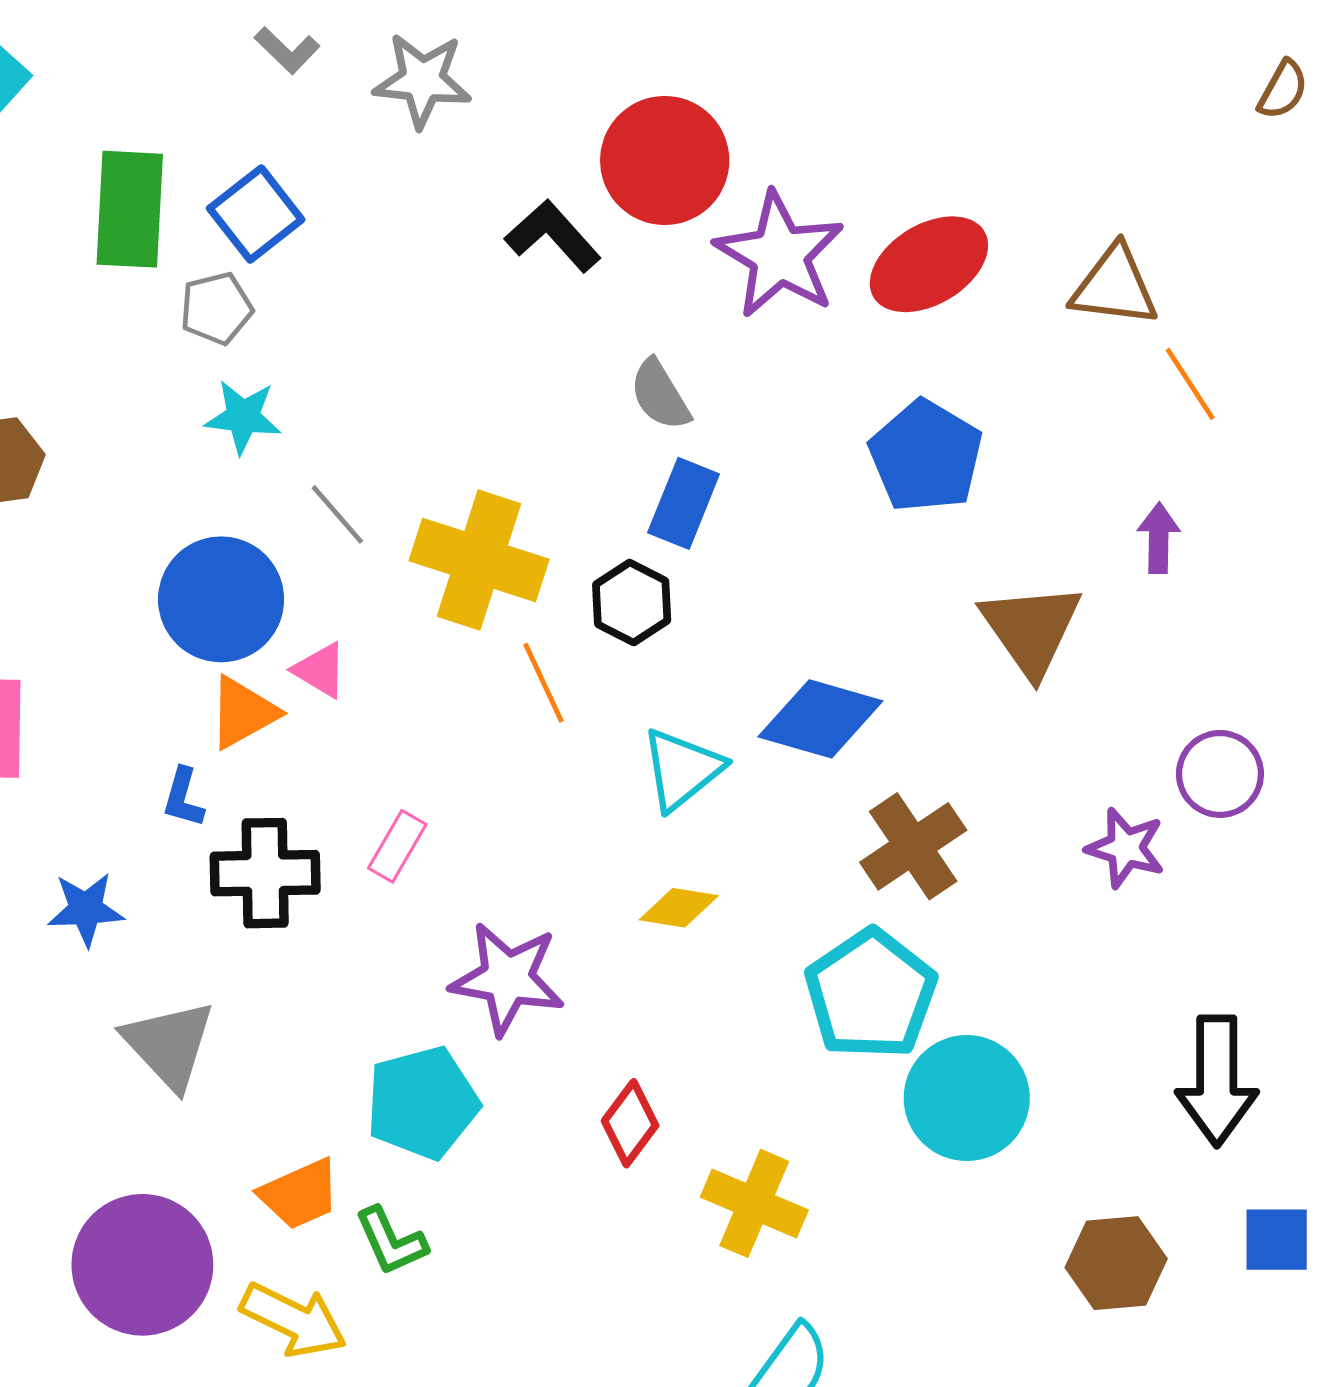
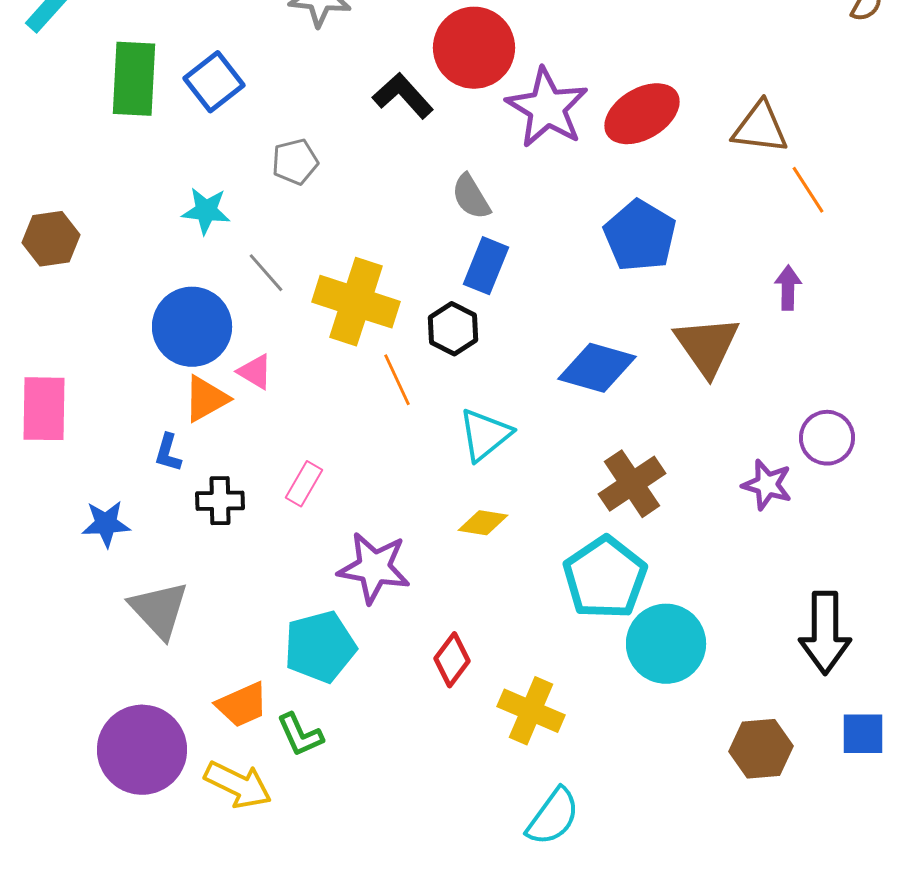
gray pentagon: (216, 308) -> (295, 162), moved
blue diamond: (820, 719) -> (597, 368), moved
black cross: (265, 873) -> (220, 501), size x0.7

